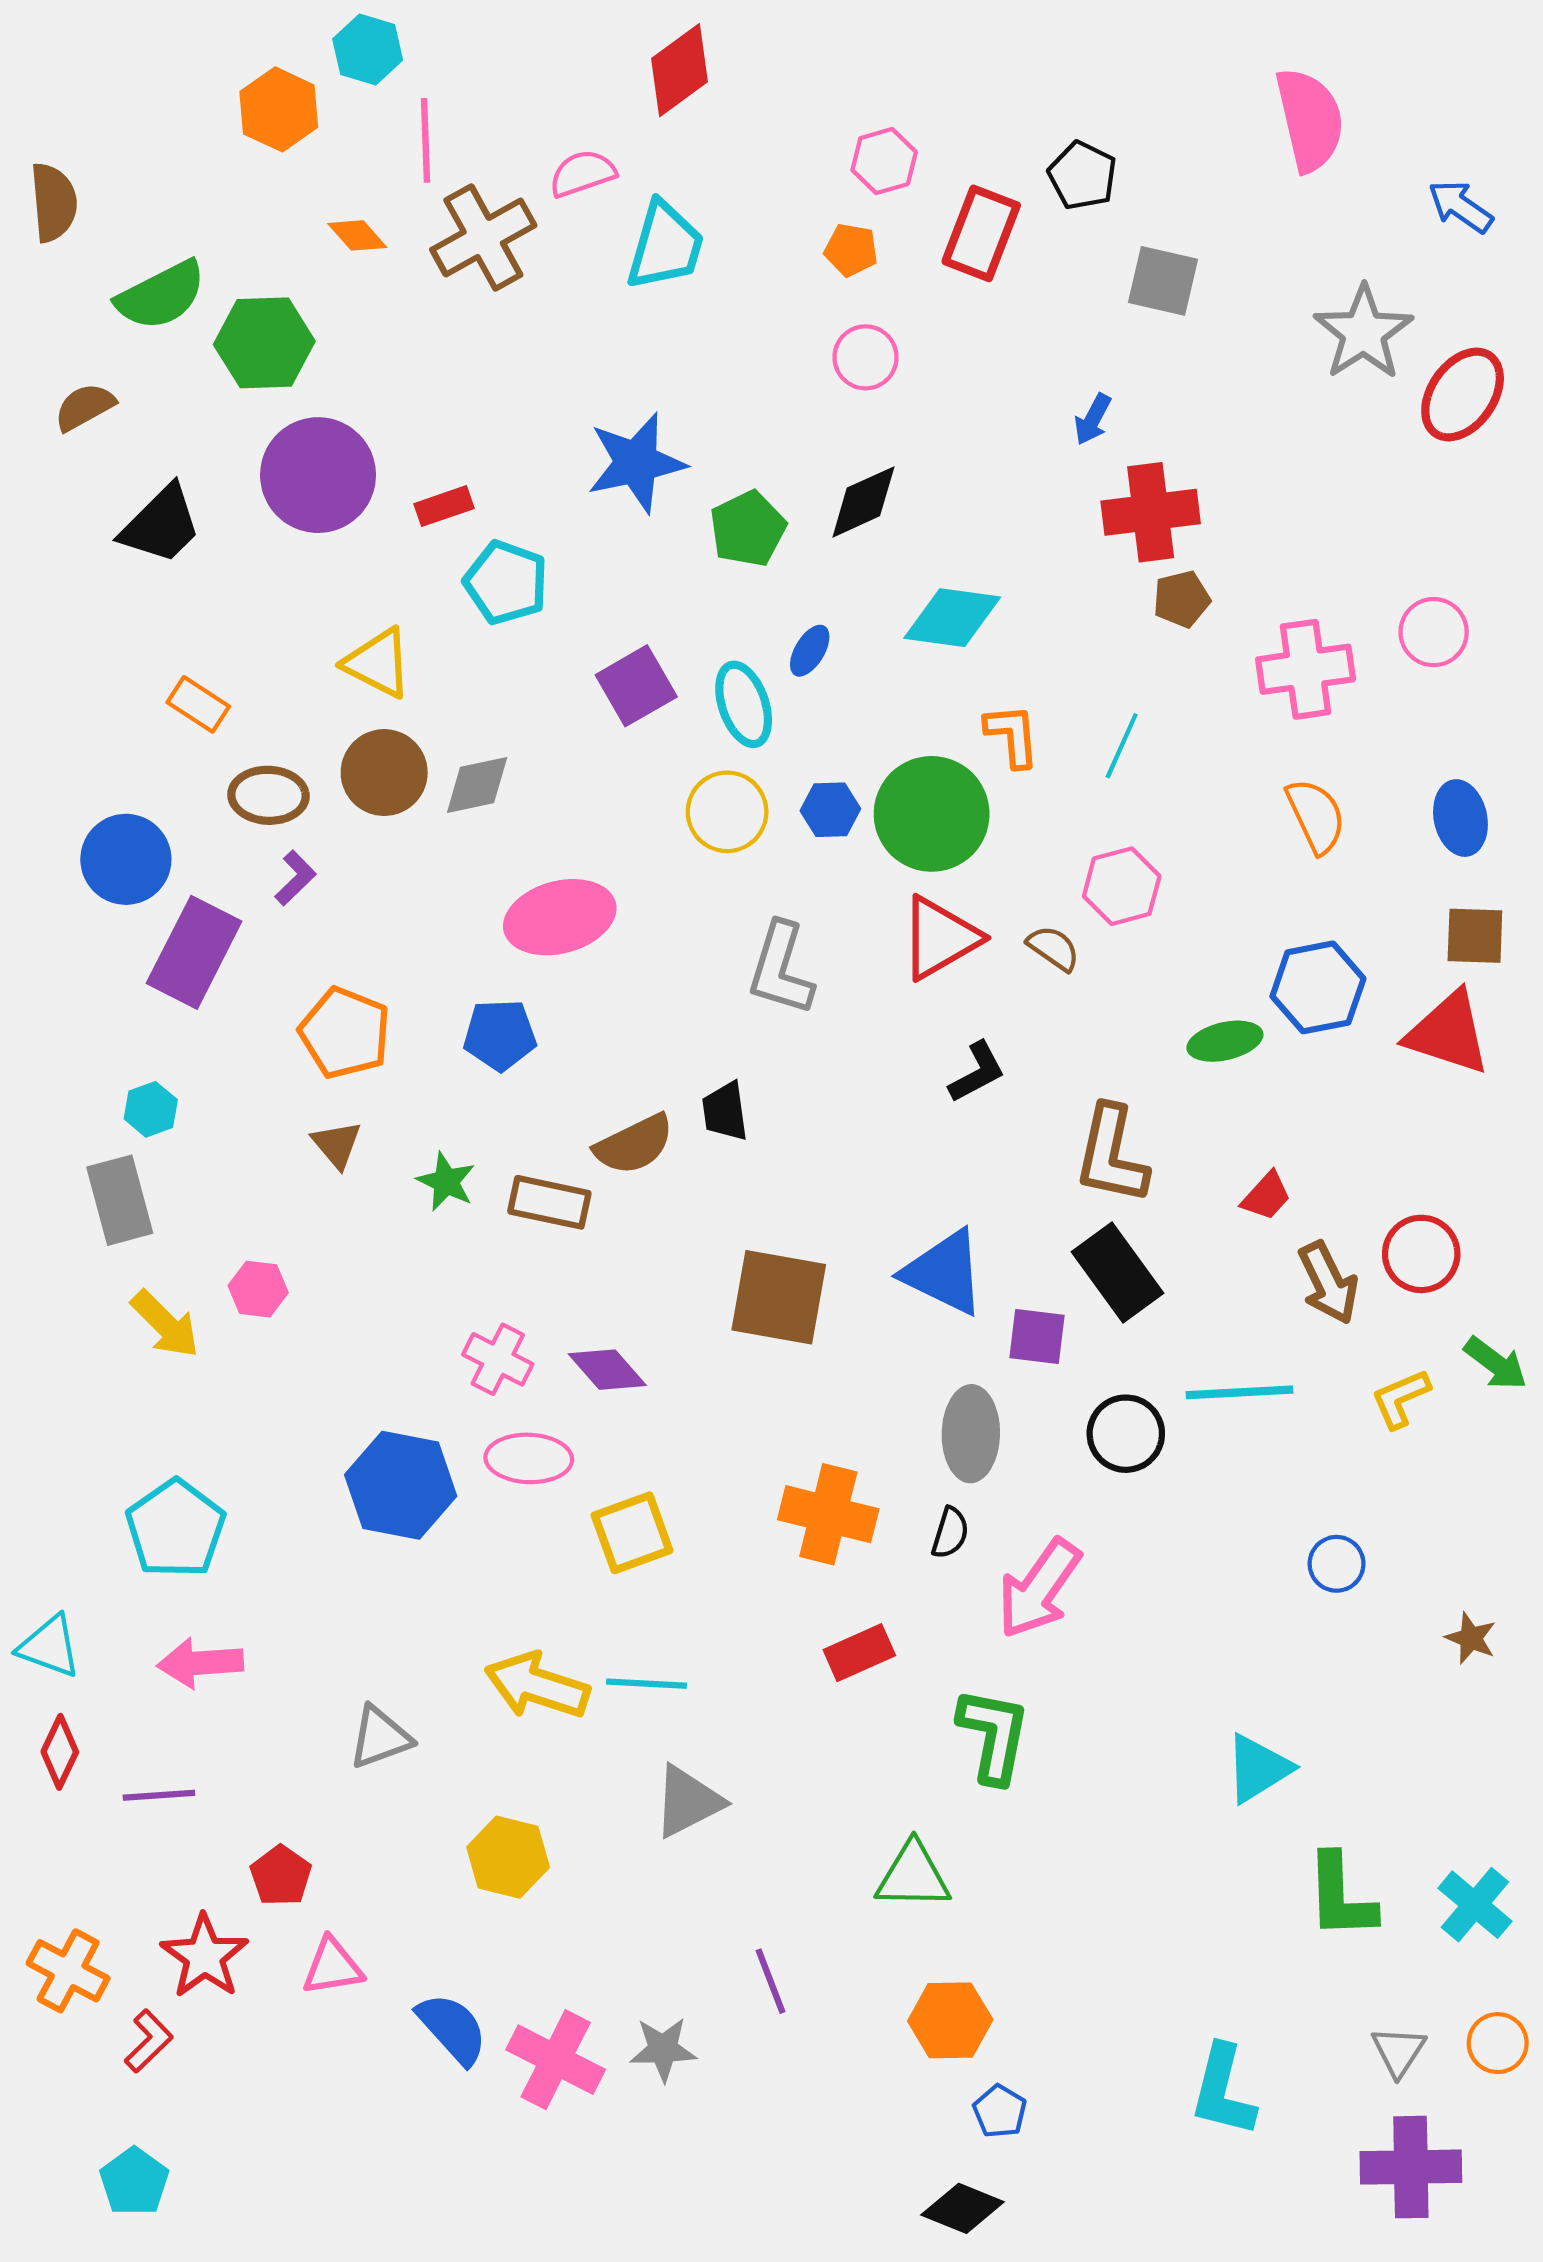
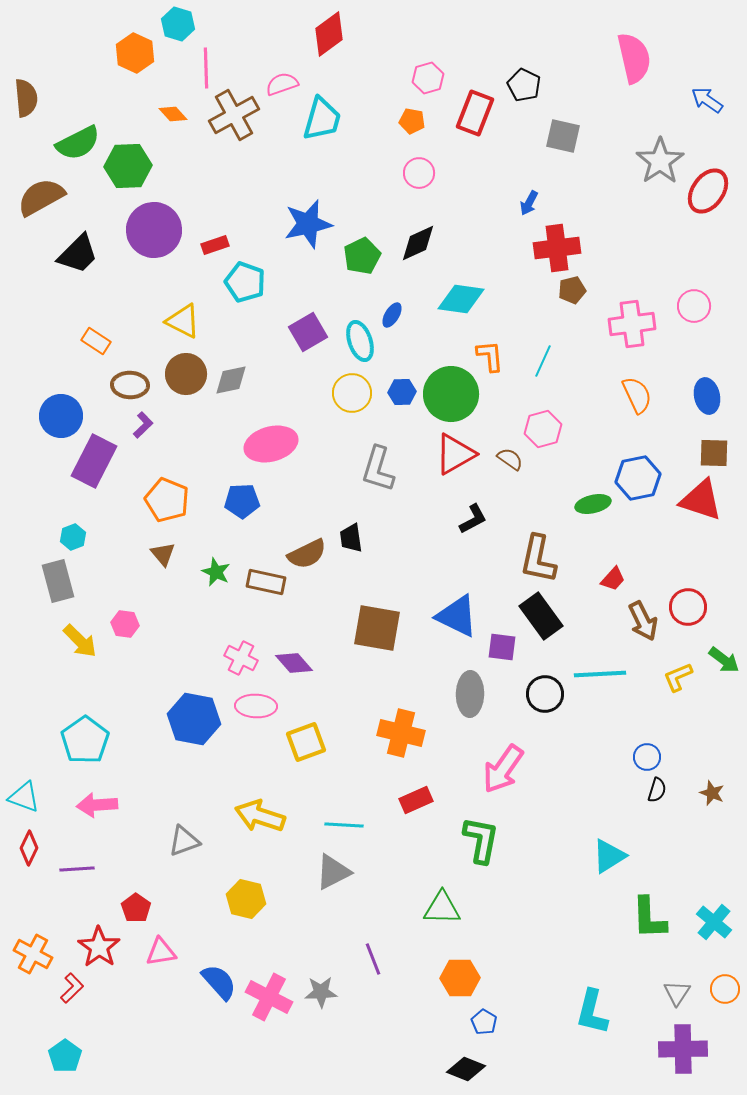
brown semicircle: (85, 407) -> (41, 197), size x1.6
black semicircle: (950, 1533) -> (657, 790), moved
cyan line: (647, 1684) -> (344, 825), moved

